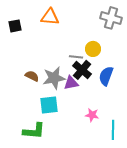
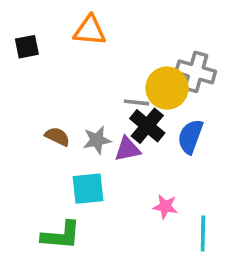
gray cross: (111, 18) -> (196, 72), moved
yellow circle: (93, 49) -> (167, 88), size x1.5
gray star: (54, 78) -> (97, 140), size x0.7

